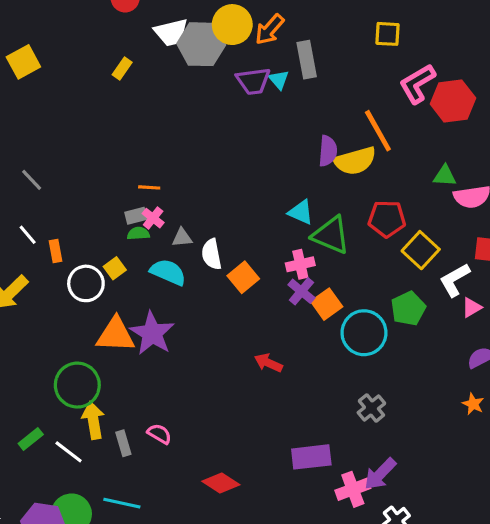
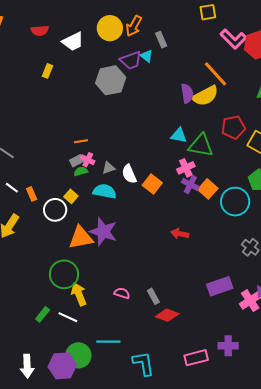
gray hexagon: (201, 44) -> (111, 80), moved
gray rectangle: (307, 60) -> (161, 40), size x0.7
pink L-shape: (417, 84) -> (233, 39), turned -92
gray rectangle: (123, 443) -> (153, 296), moved

